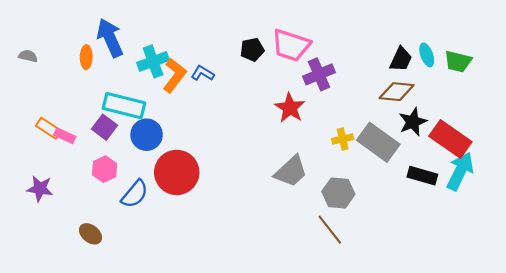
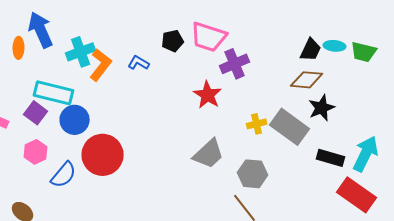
cyan ellipse: (427, 55) -> (335, 46), turned -65
blue L-shape: (203, 73) -> (139, 63), moved
red rectangle: (450, 139) -> (357, 195), moved

